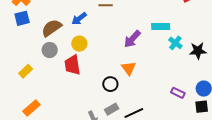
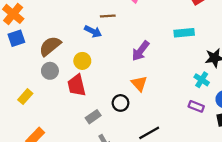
blue arrow: (79, 19) -> (93, 31), moved, turned -112
cyan rectangle: (161, 27) -> (184, 33), moved
cyan cross: (175, 43) -> (202, 80), moved
gray rectangle: (112, 109) -> (93, 117), moved

